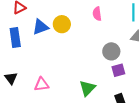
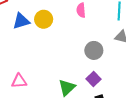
purple square: (118, 70) -> (94, 79), moved, turned -32

